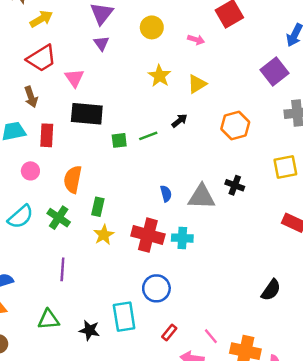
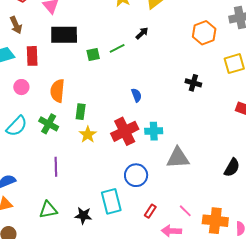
orange hexagon: (235, 126) -> (204, 33), moved
gray triangle: (201, 197) -> (178, 158), moved
red cross: (148, 235) -> (125, 131), turned -36

